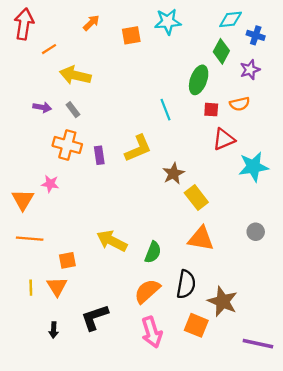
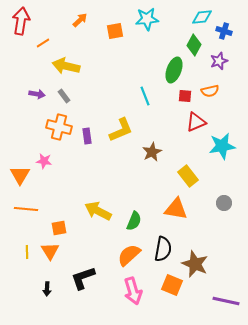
yellow rectangle: (196, 197) -> (188, 176), moved

